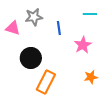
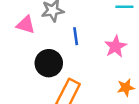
blue line: (59, 28) -> (76, 36), moved

